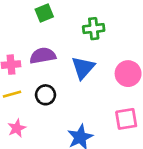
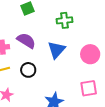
purple semicircle: (43, 56) -> (26, 41), turned 42

